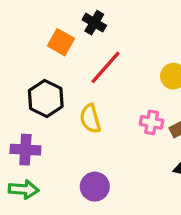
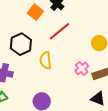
pink cross: (152, 122) -> (82, 68), turned 32

